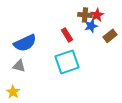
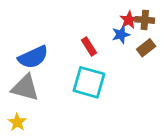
brown cross: (85, 15) -> (145, 20), moved
cyan square: (67, 62) -> (89, 82), turned 35
gray triangle: (19, 66) -> (25, 88), size x1.6

